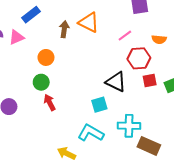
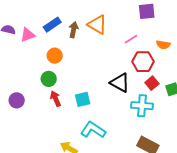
blue rectangle: (31, 15) -> (52, 25), moved
red square: (150, 80) -> (152, 83), turned -32
cyan square: (99, 105) -> (83, 99), moved
cyan cross: (129, 126) -> (142, 106), moved

